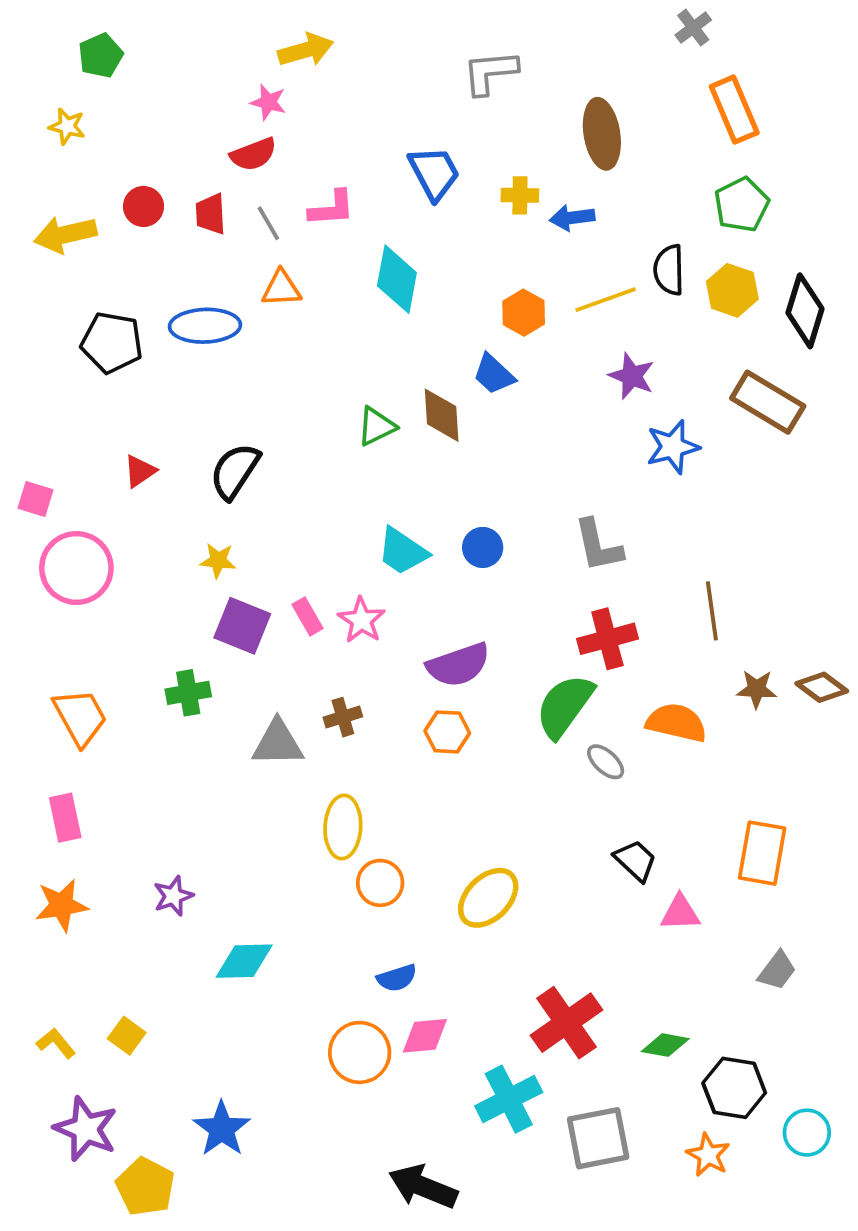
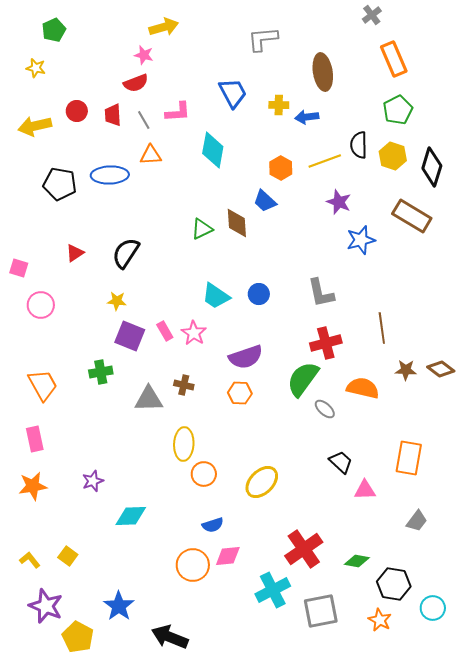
pink circle: (76, 568) -> (41, 305), size x0.7
brown cross: (343, 717) -> (184, 385), turned 30
black arrow: (423, 1187) -> (170, 637), moved

